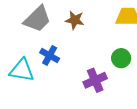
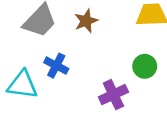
brown star: (75, 20) -> (86, 21), turned -30

